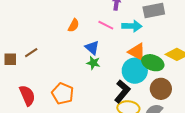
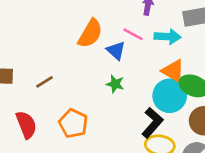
orange semicircle: (74, 25) -> (90, 33), size x1.6
blue triangle: (92, 48) -> (116, 51), moved
brown line: (31, 53) -> (45, 82), moved

